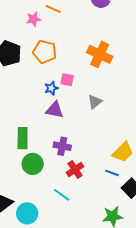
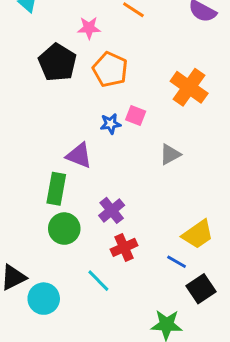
pink star: (33, 19) -> (89, 28), moved
purple triangle: (55, 110) -> (79, 155), moved
purple cross: (62, 146) -> (112, 210), turned 30

